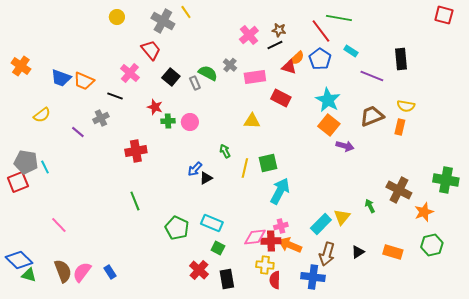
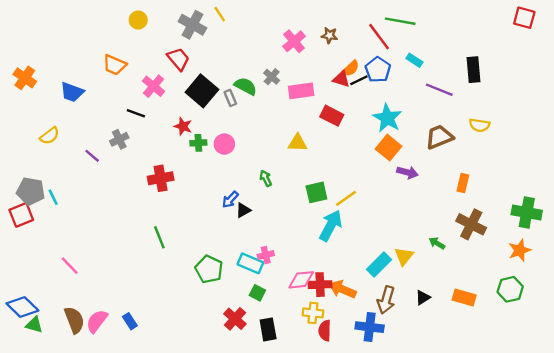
black line: (275, 45) -> (359, 80), moved
black square: (171, 77) -> (202, 91), size x1.5
orange trapezoid: (84, 81) -> (115, 65), moved
orange rectangle: (400, 127) -> (463, 183), moved
yellow line: (245, 168) -> (346, 198), moved, turned 42
green arrow: (370, 206) -> (437, 243), turned -32
orange star: (424, 212) -> (520, 250), moved
pink cross: (281, 226) -> (266, 255), moved

